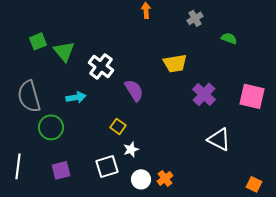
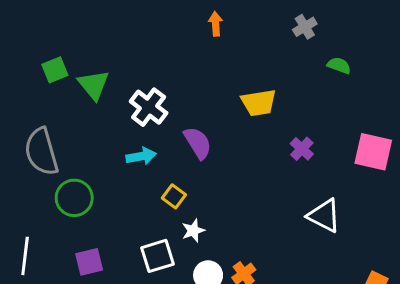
gray cross: (195, 18) -> (305, 27), moved
purple cross: (204, 94) -> (302, 149), size x0.7
cyan arrow: (76, 97) -> (141, 156), moved

